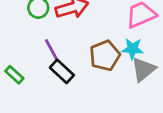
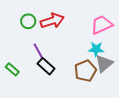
brown pentagon: (105, 56) -> (85, 71), moved

